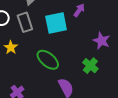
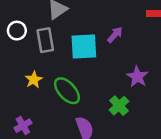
yellow star: (11, 47) -> (34, 80), moved

